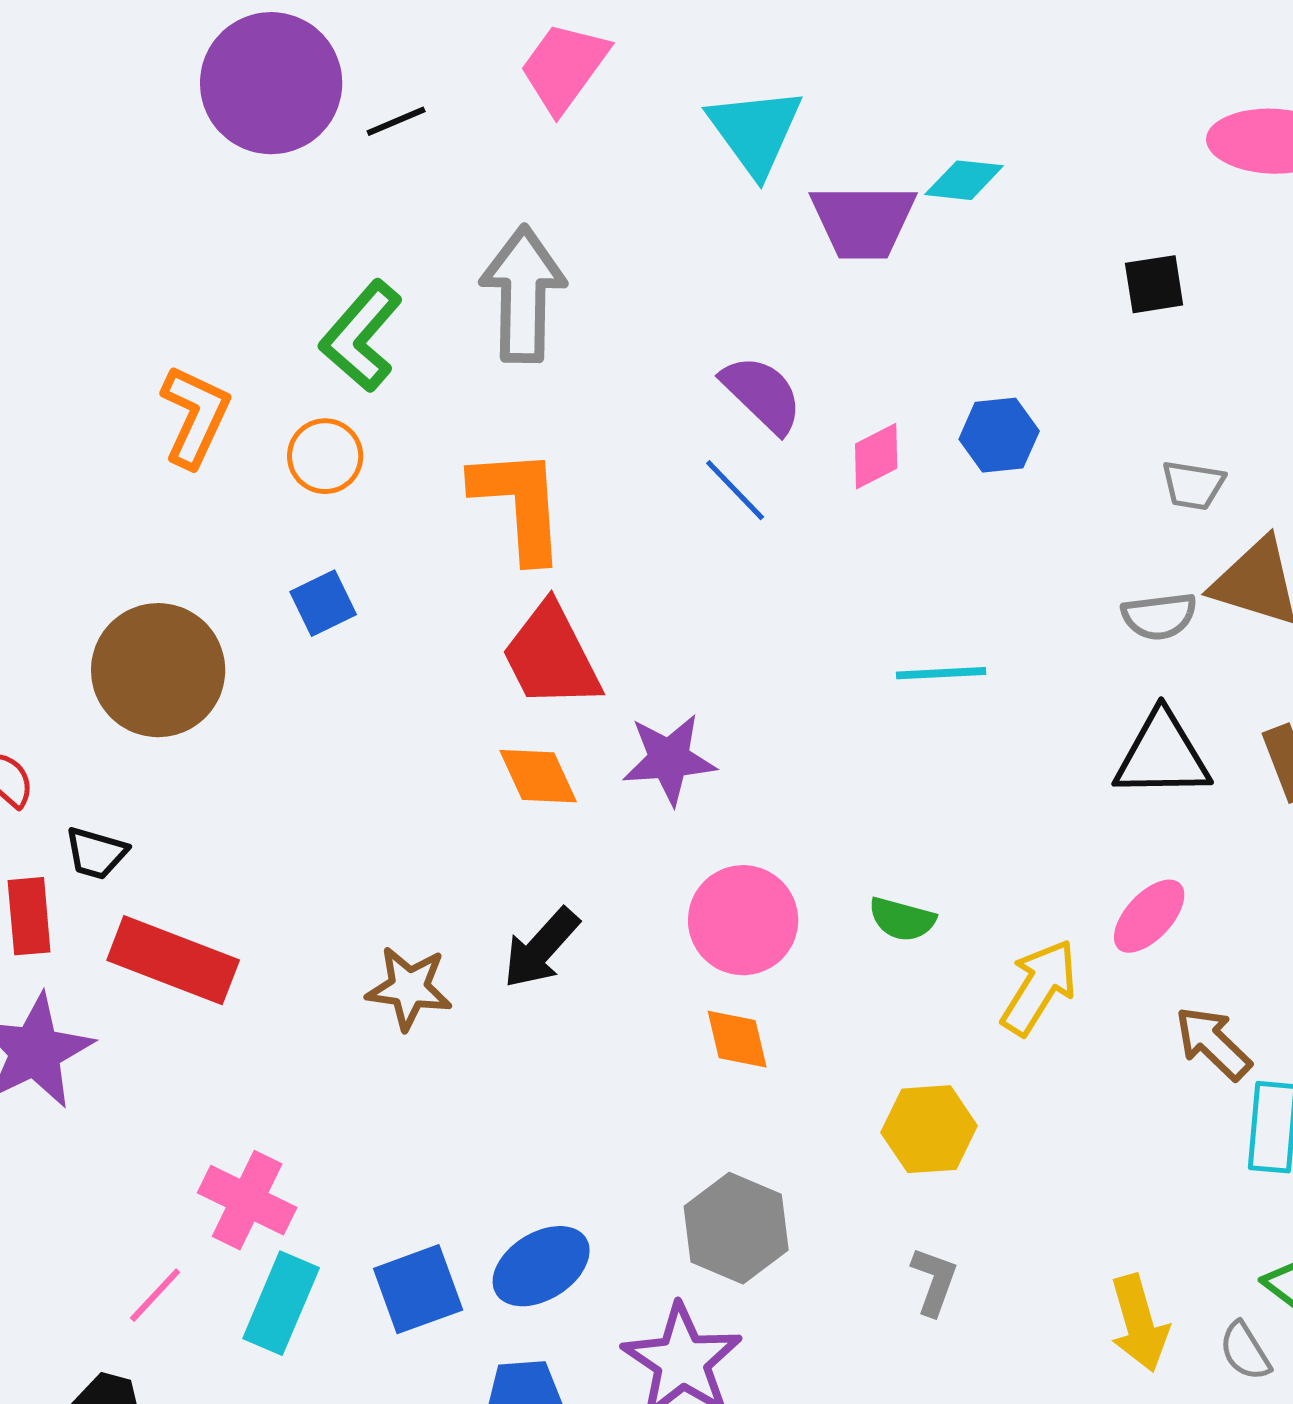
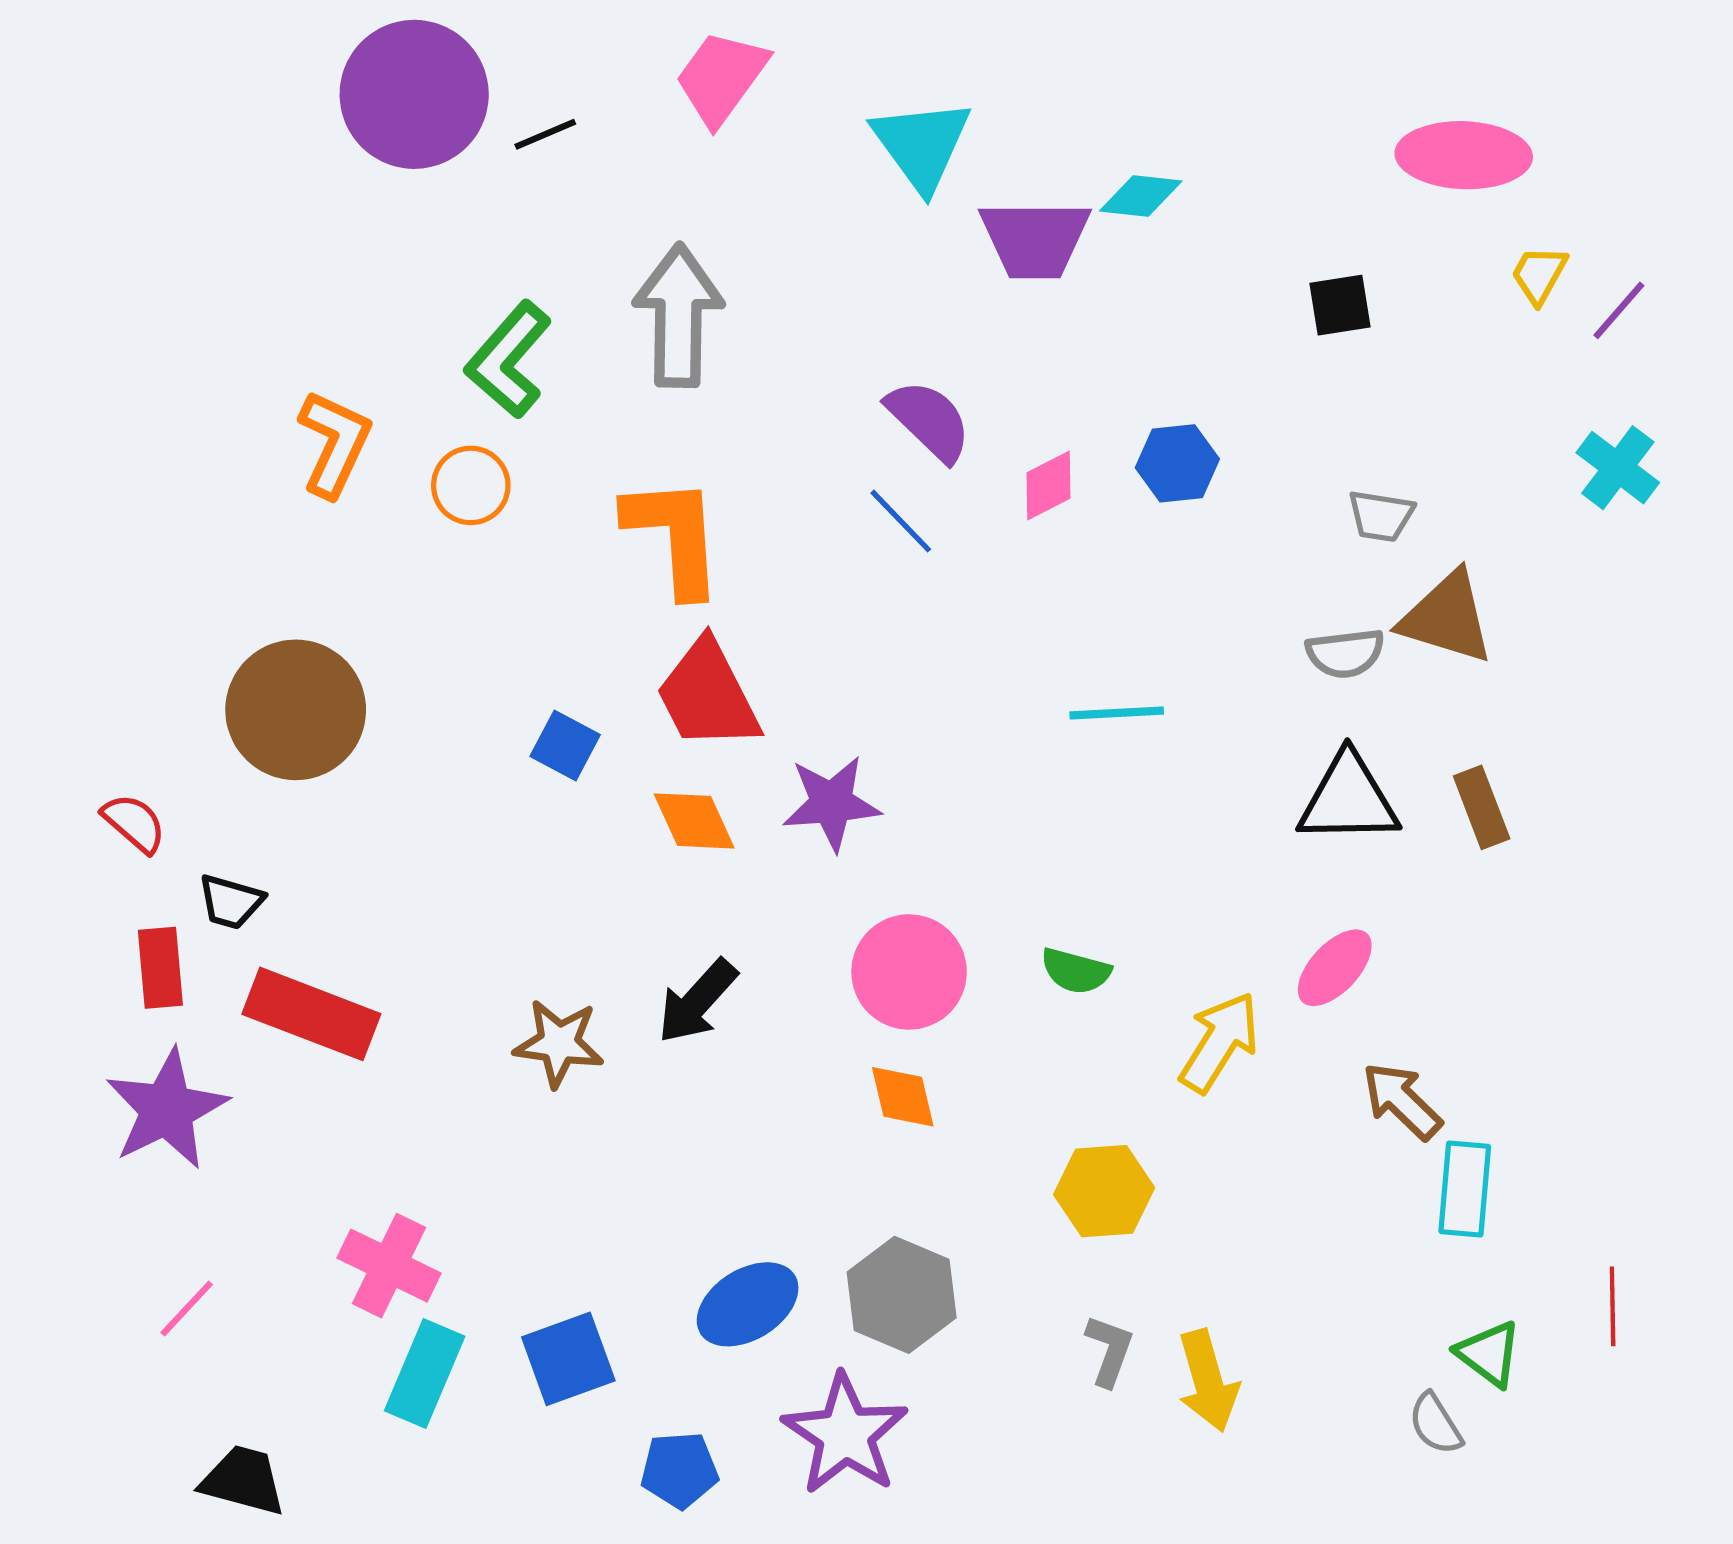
blue square: (323, 603) -> (565, 745), moved, turned -36
blue ellipse: (541, 1266) -> (748, 1304), moved
pink line: (155, 1295) -> (187, 1309), moved
yellow arrow: (1139, 1323) -> (1208, 1381), moved

